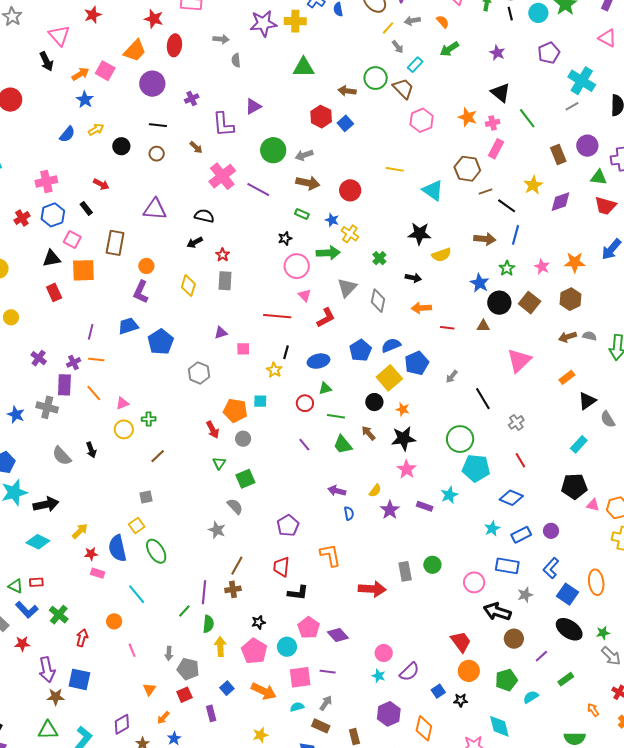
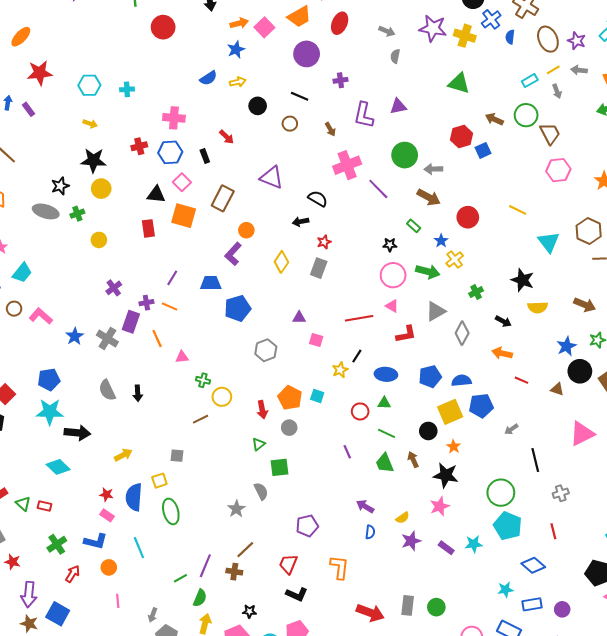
cyan rectangle: (415, 65) -> (530, 81), moved
pink triangle: (305, 295) -> (392, 306), turned -32
red line: (277, 316) -> (359, 318), turned -32
yellow circle: (124, 429) -> (222, 397), moved
yellow arrow: (80, 531) -> (123, 455), moved
blue L-shape: (27, 610) -> (96, 541), moved, turned -50

